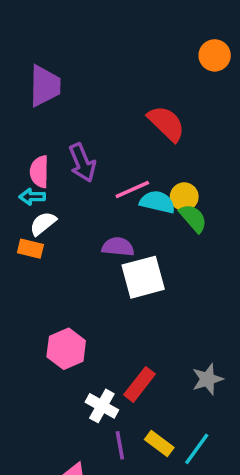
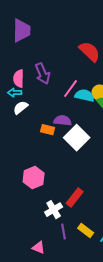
pink line: (132, 190) -> (71, 89), turned -30
orange rectangle: (30, 249) -> (48, 130), moved
white square: (143, 277) -> (77, 138), turned -30
white cross: (102, 406) -> (54, 210), turned 30

